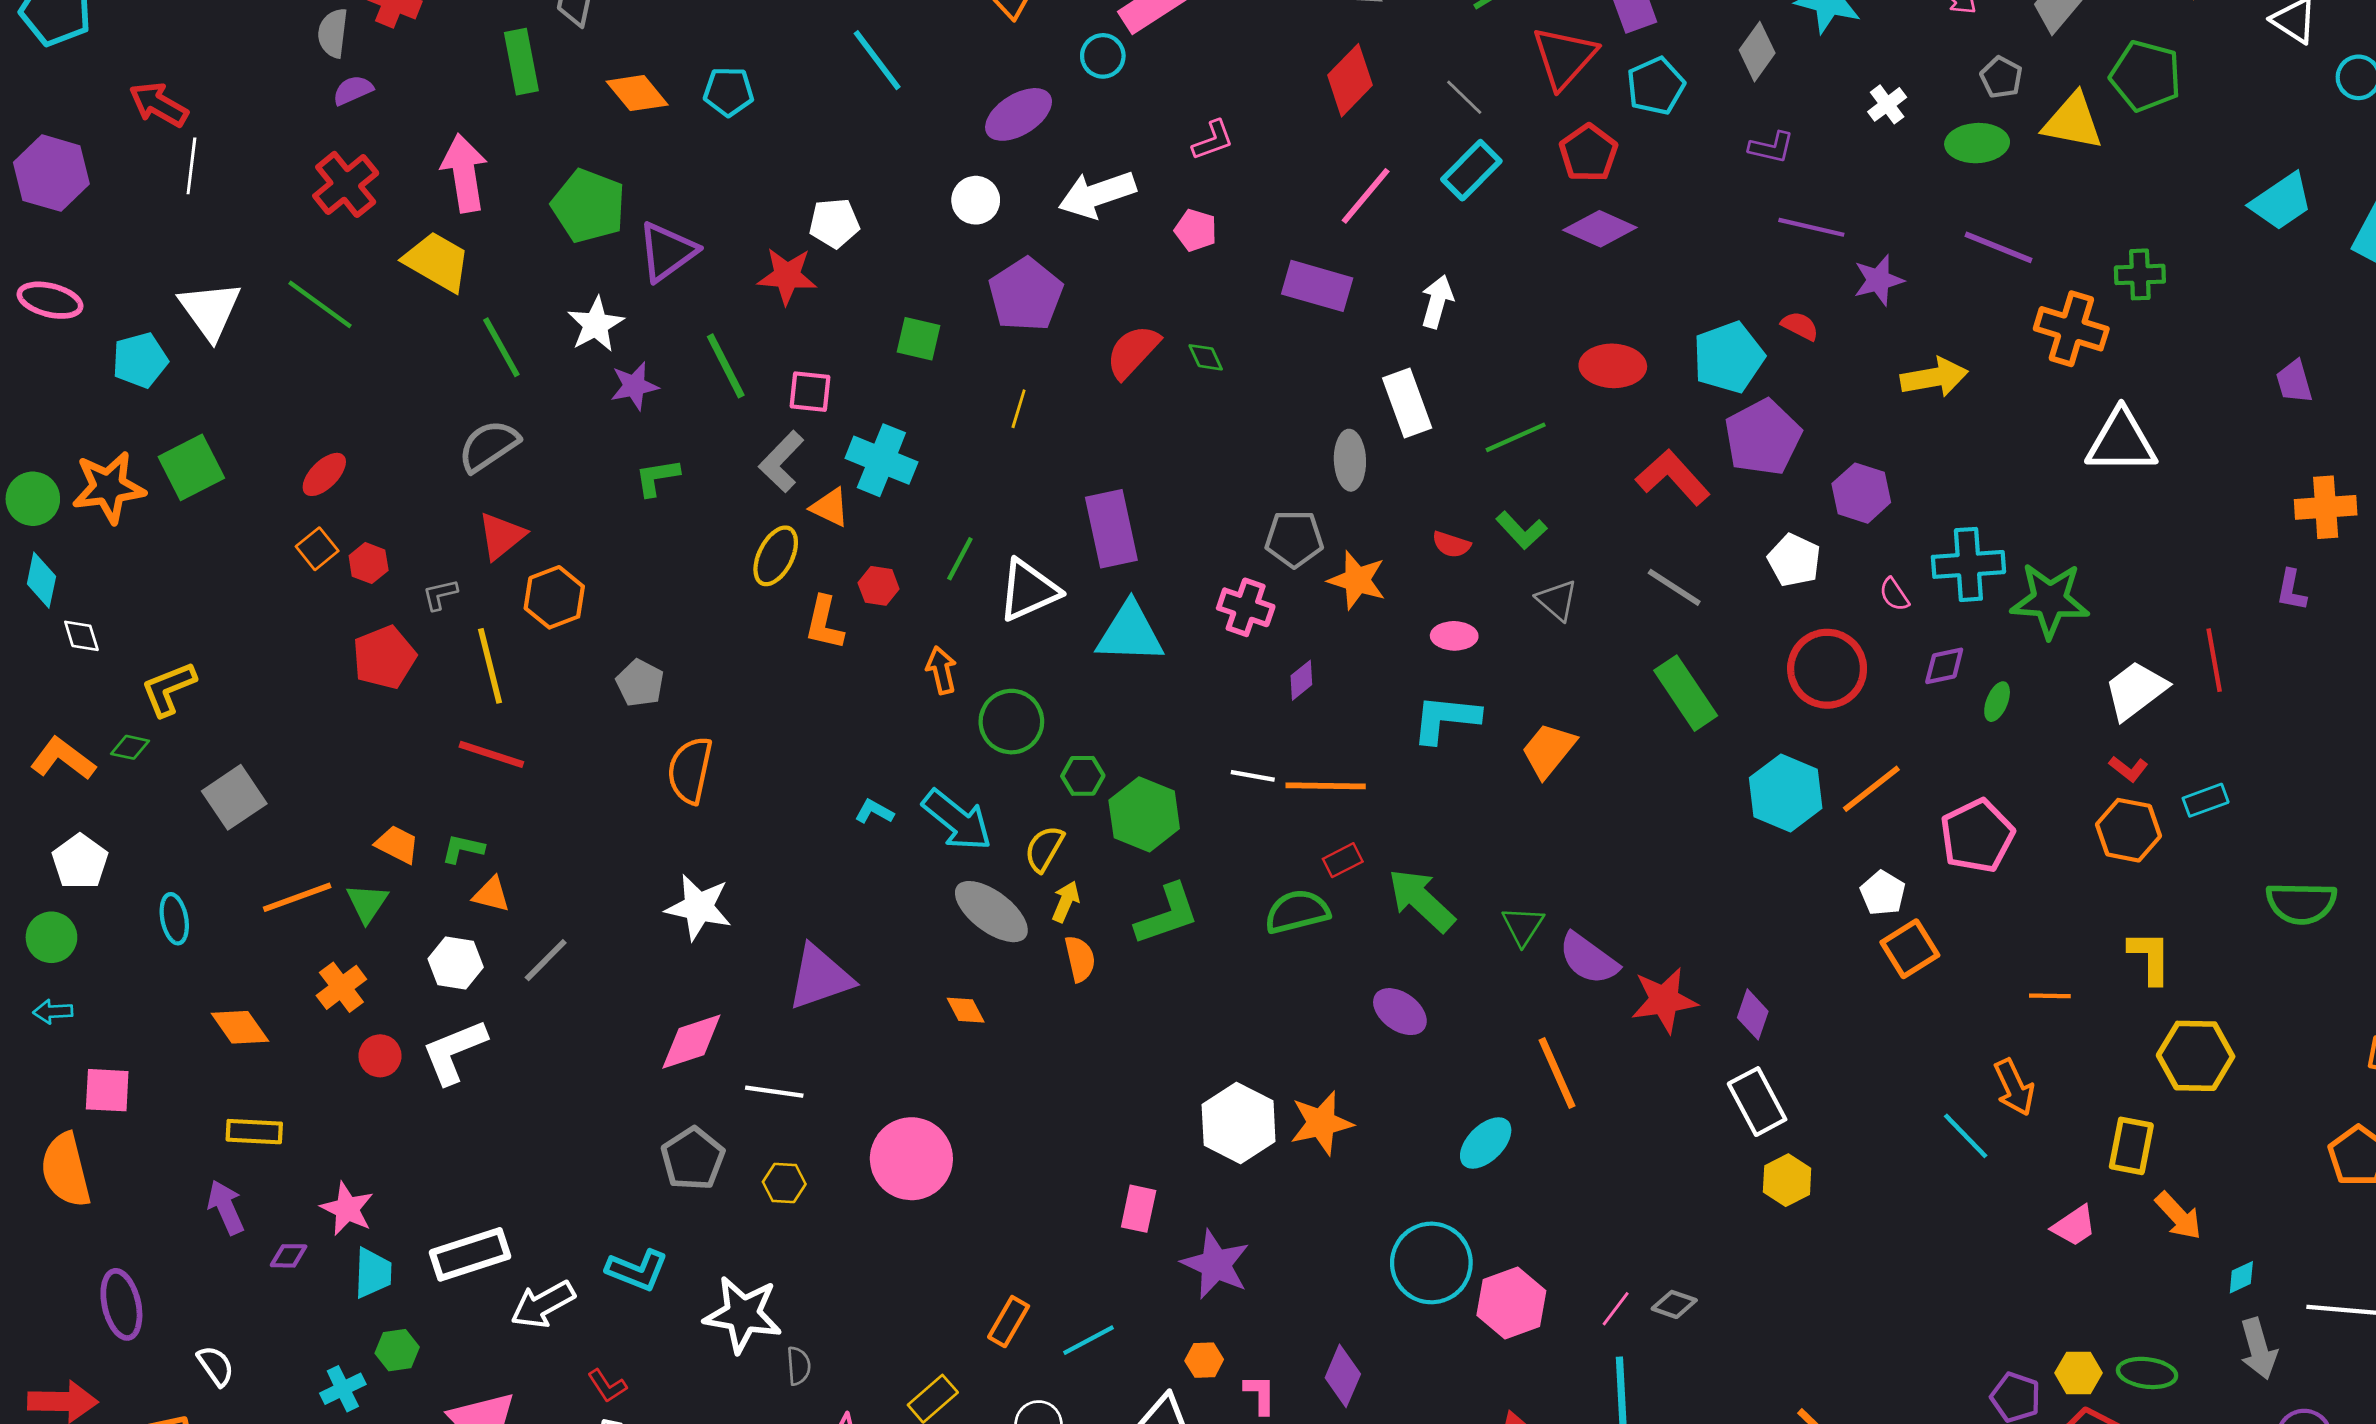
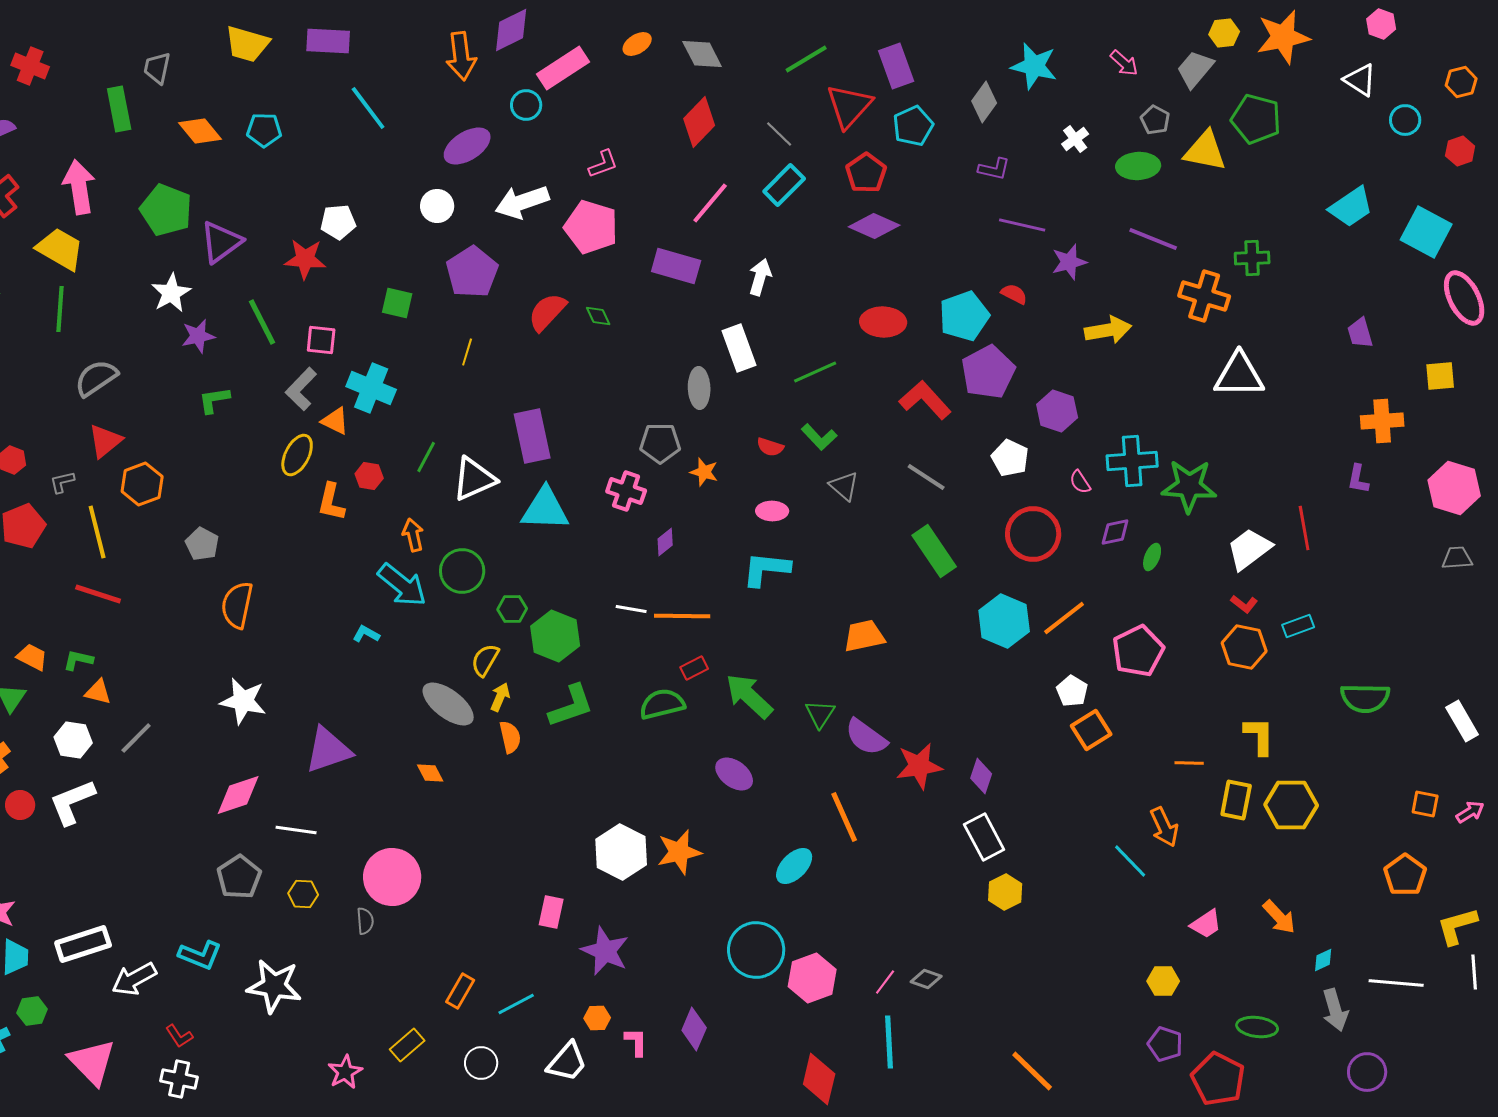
pink pentagon: (1196, 230) -> (591, 227), size x1.8
green line: (501, 347) -> (60, 309), moved, turned 33
orange star: (1357, 580) -> (704, 472), size x0.7
orange trapezoid: (1548, 750) -> (864, 636), moved, turned 39
cyan arrow: (957, 820) -> (402, 585), moved
yellow rectangle: (2131, 1146) -> (1236, 800), moved
gray semicircle: (799, 1366) -> (365, 921), moved
yellow hexagon: (2078, 1373) -> (1163, 981), moved

